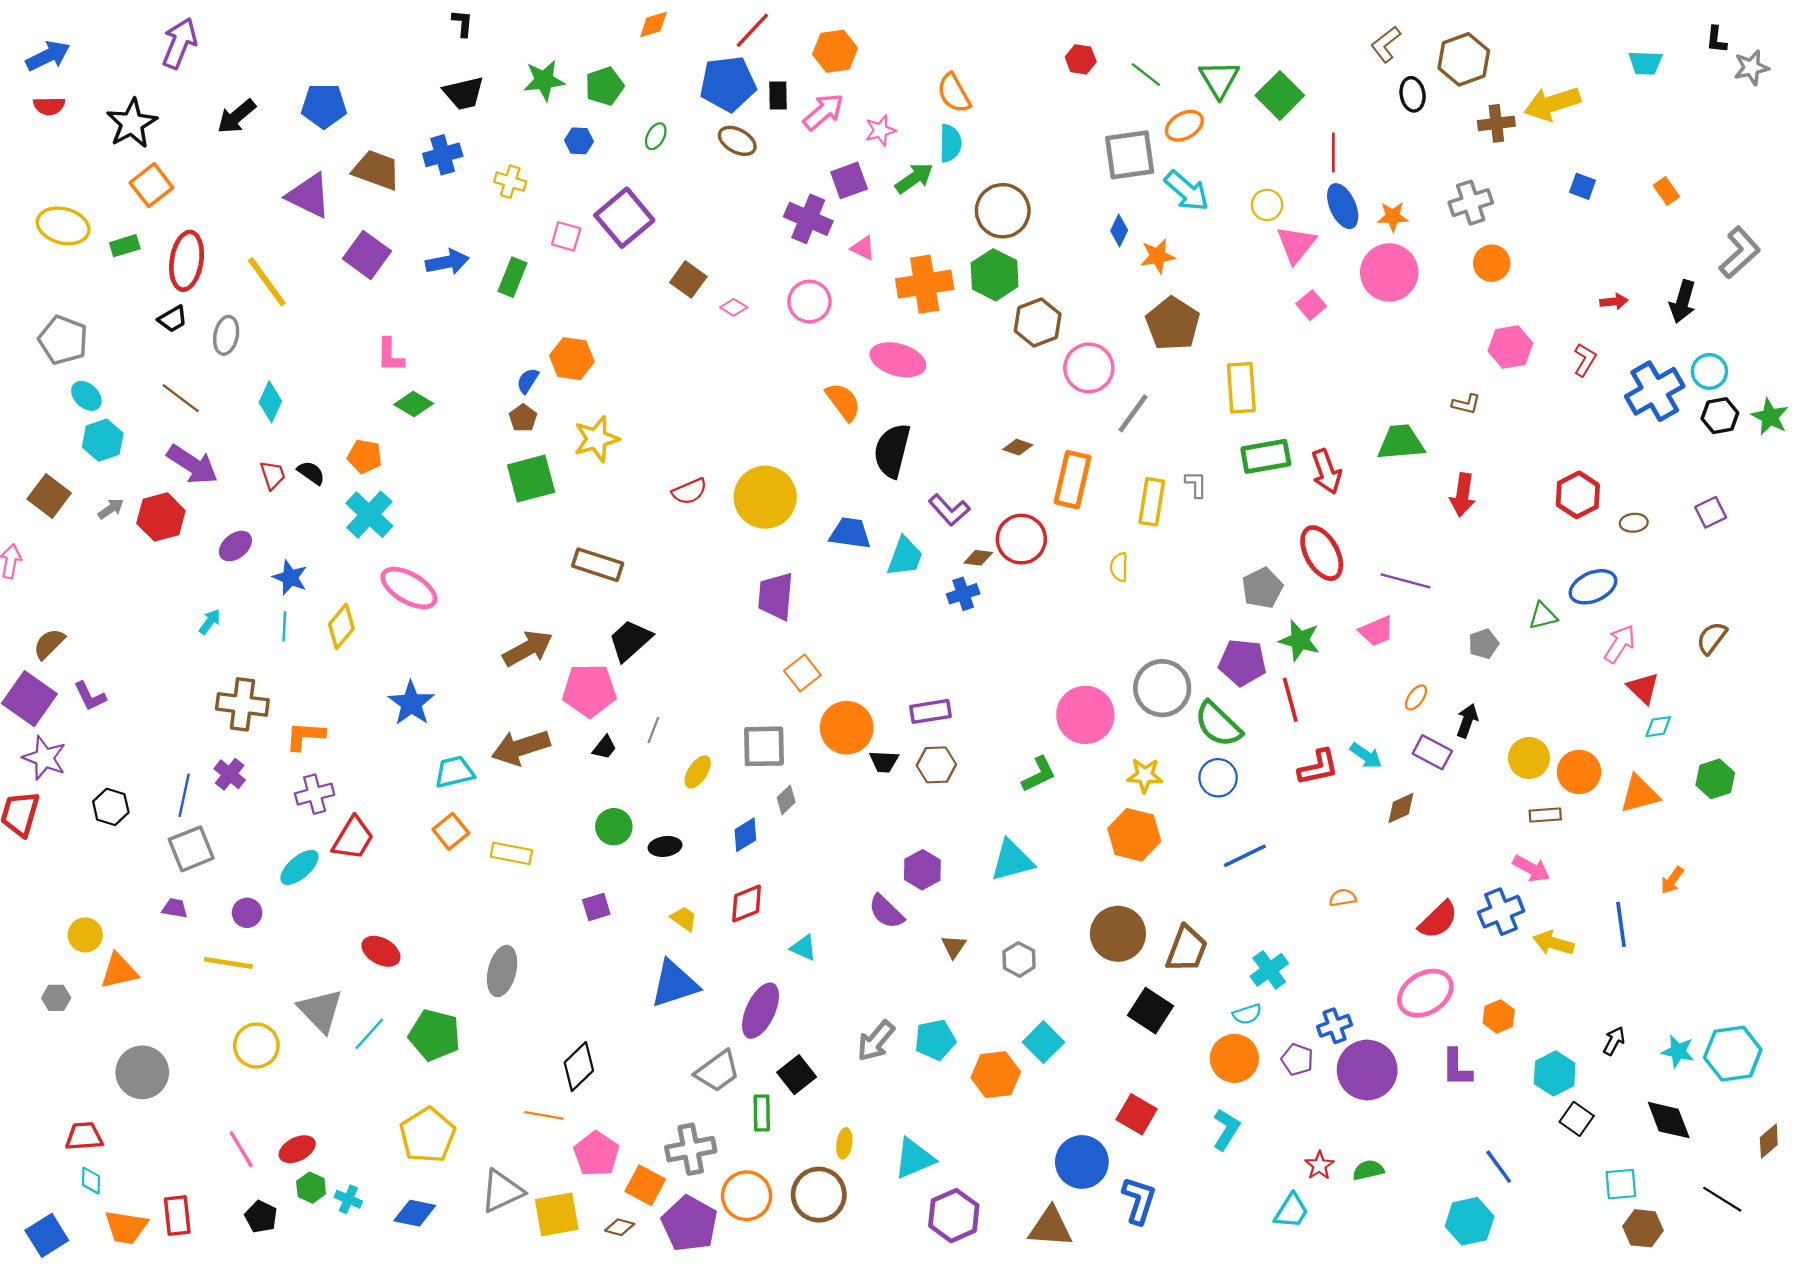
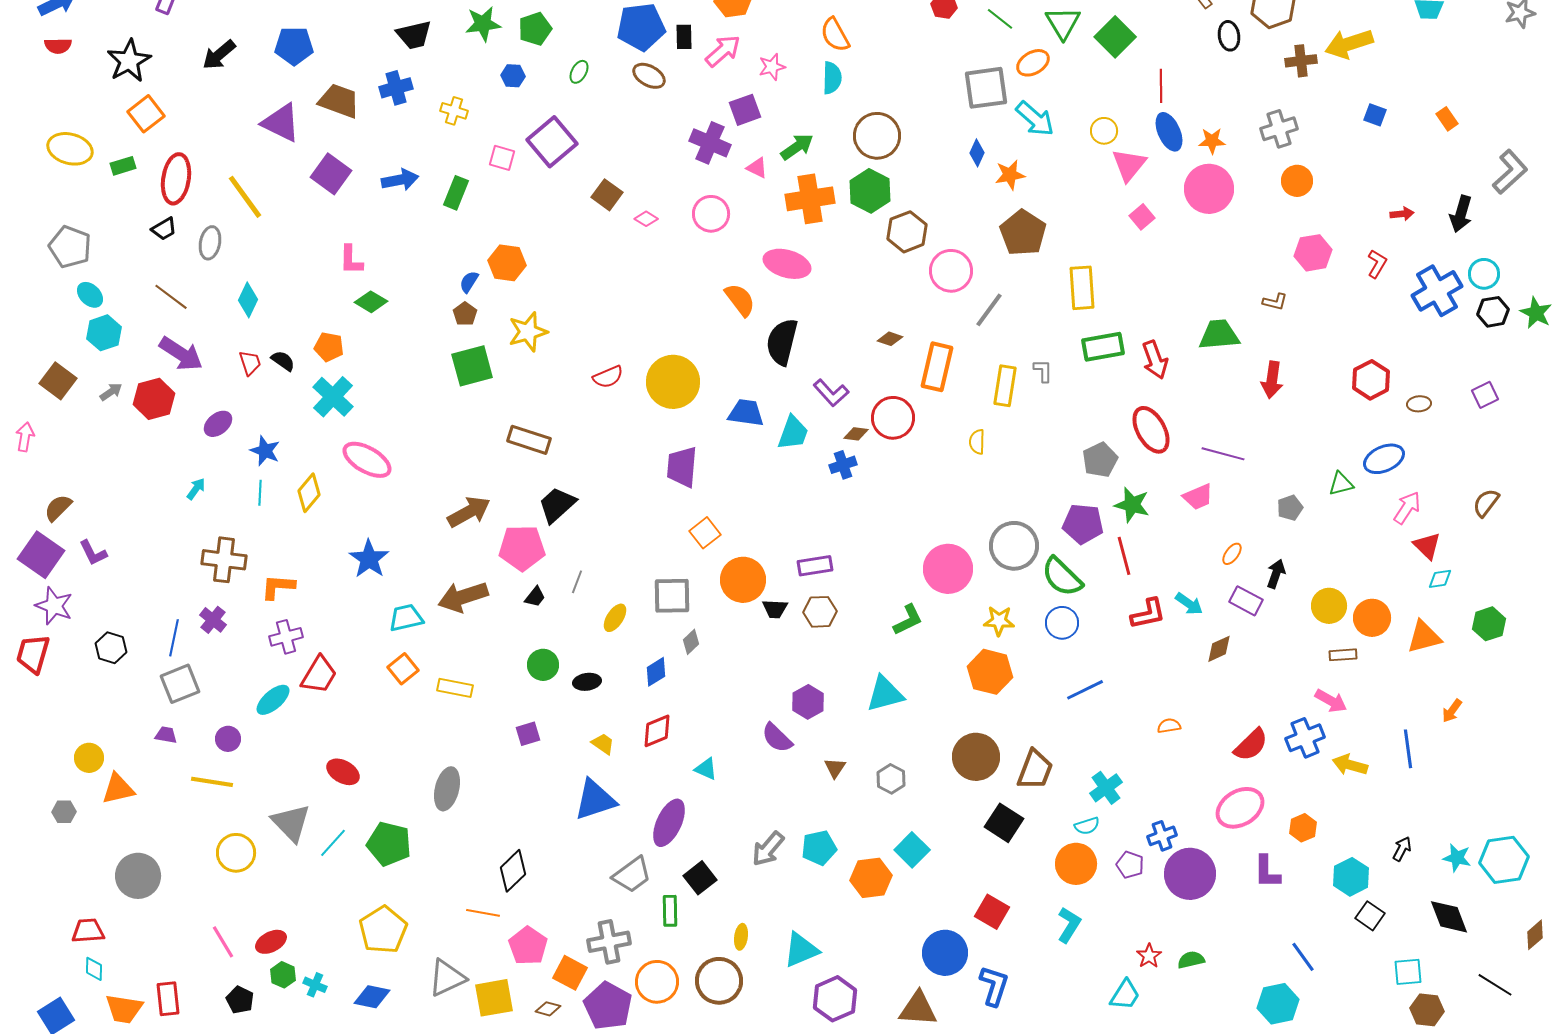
green arrow: (914, 178) -> (797, 147), moved

